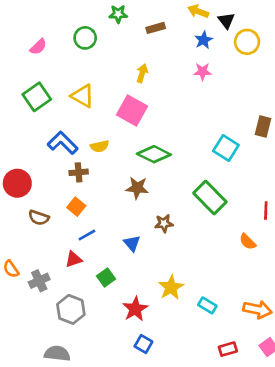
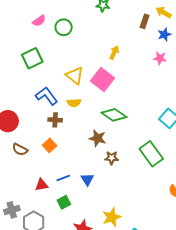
brown rectangle: (156, 28) -> (145, 21), moved, turned -64
green circle: (85, 38) -> (64, 27), moved
yellow triangle: (83, 96) -> (75, 76), moved
brown star: (164, 223) -> (112, 158), moved
blue line: (87, 235) -> (63, 178), moved
gray cross: (39, 281) -> (12, 210), moved

